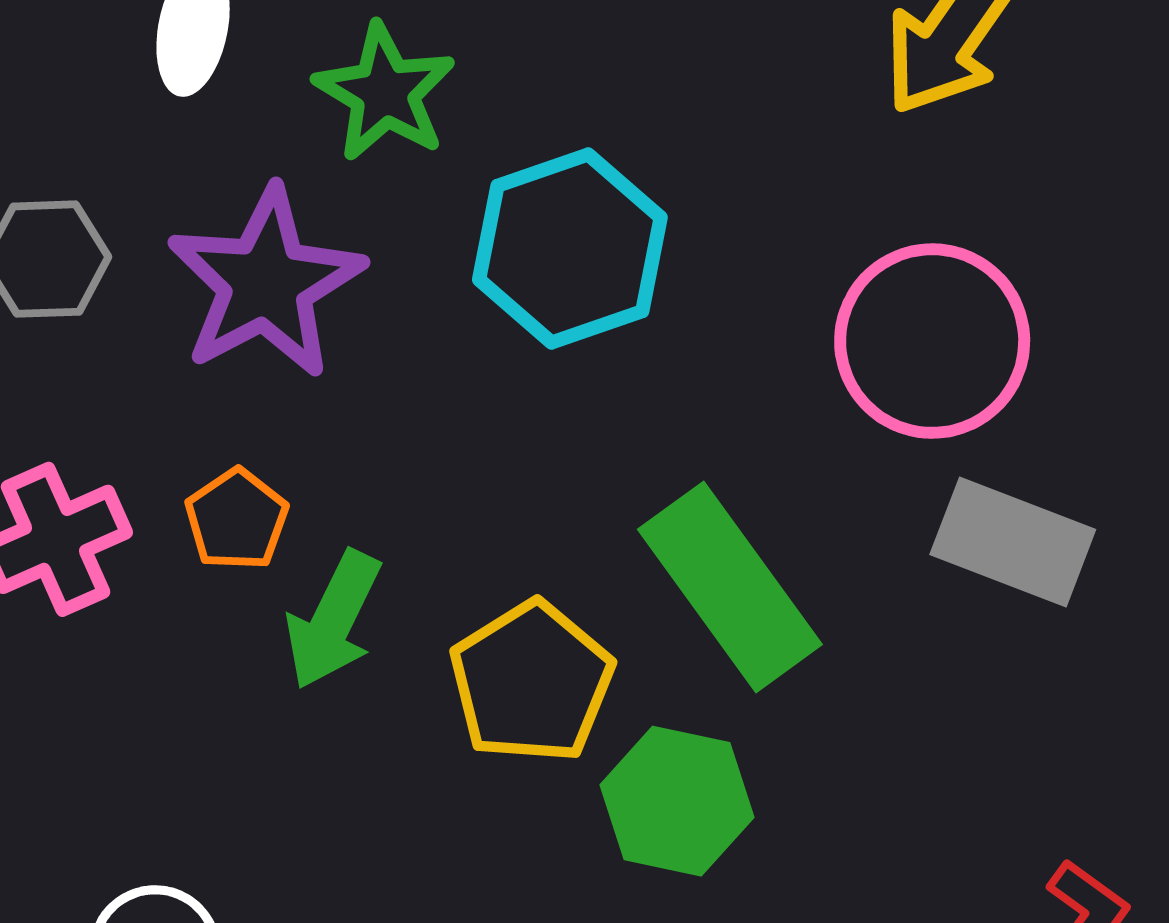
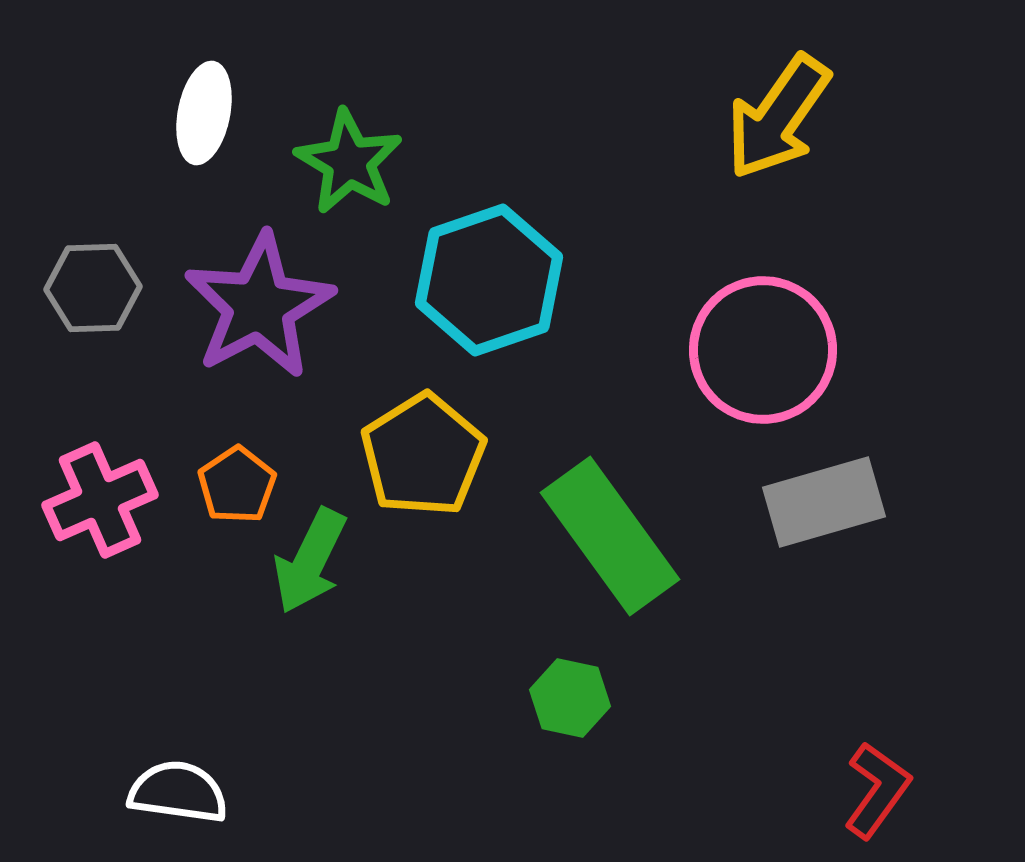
gray rectangle: (1013, 542) -> (824, 502), turned -37
yellow pentagon: (532, 682) -> (423, 455), moved
green hexagon: (677, 801) -> (570, 698), size x0.7

